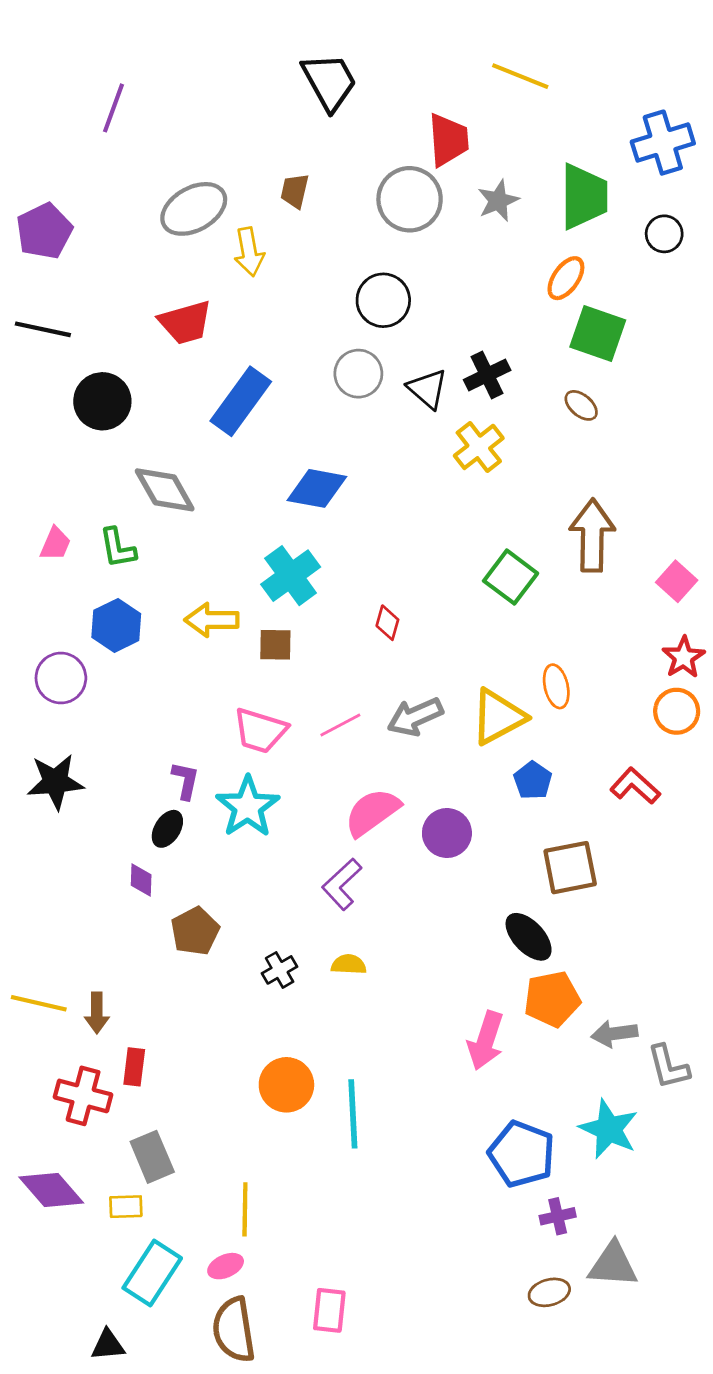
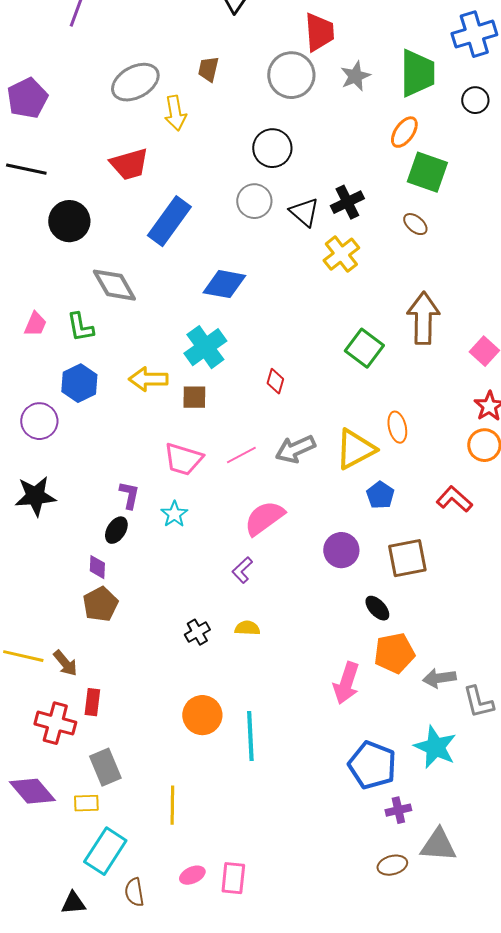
cyan star: (248, 807) -> (174, 514), size x0.6
purple circle: (447, 833) -> (341, 550), moved
purple L-shape: (342, 884) -> (242, 570), size x0.7
brown pentagon: (195, 931) -> (100, 604), moved
black ellipse: (529, 937) -> (377, 608), size x0.7
brown arrow: (97, 1013) -> (65, 663), turned -40
pink ellipse: (226, 1266) -> (192, 875), moved
brown semicircle: (234, 1330) -> (134, 892), moved, size x0.6

